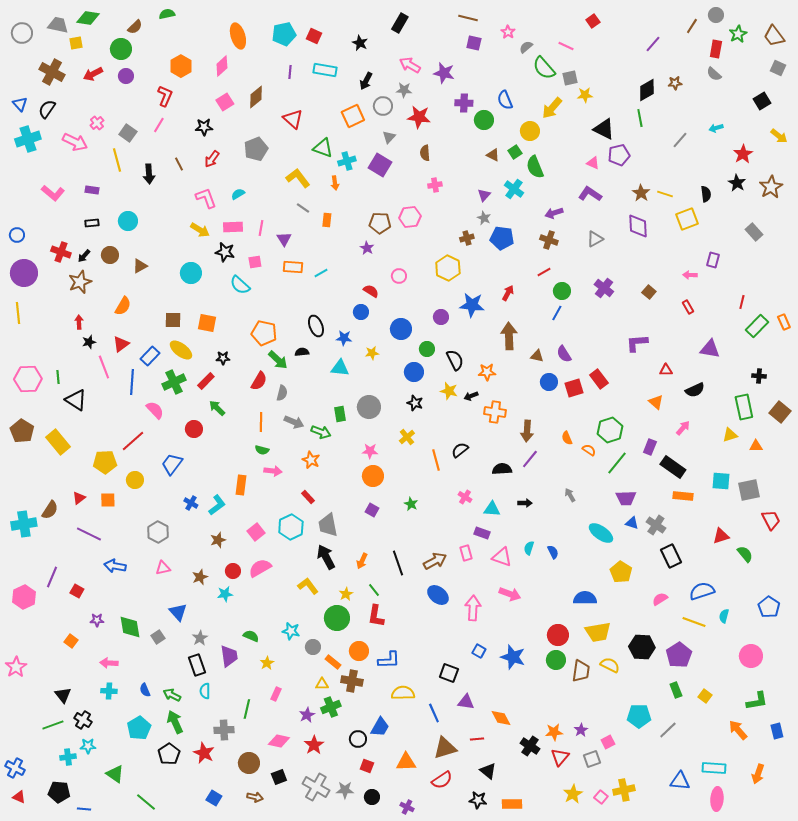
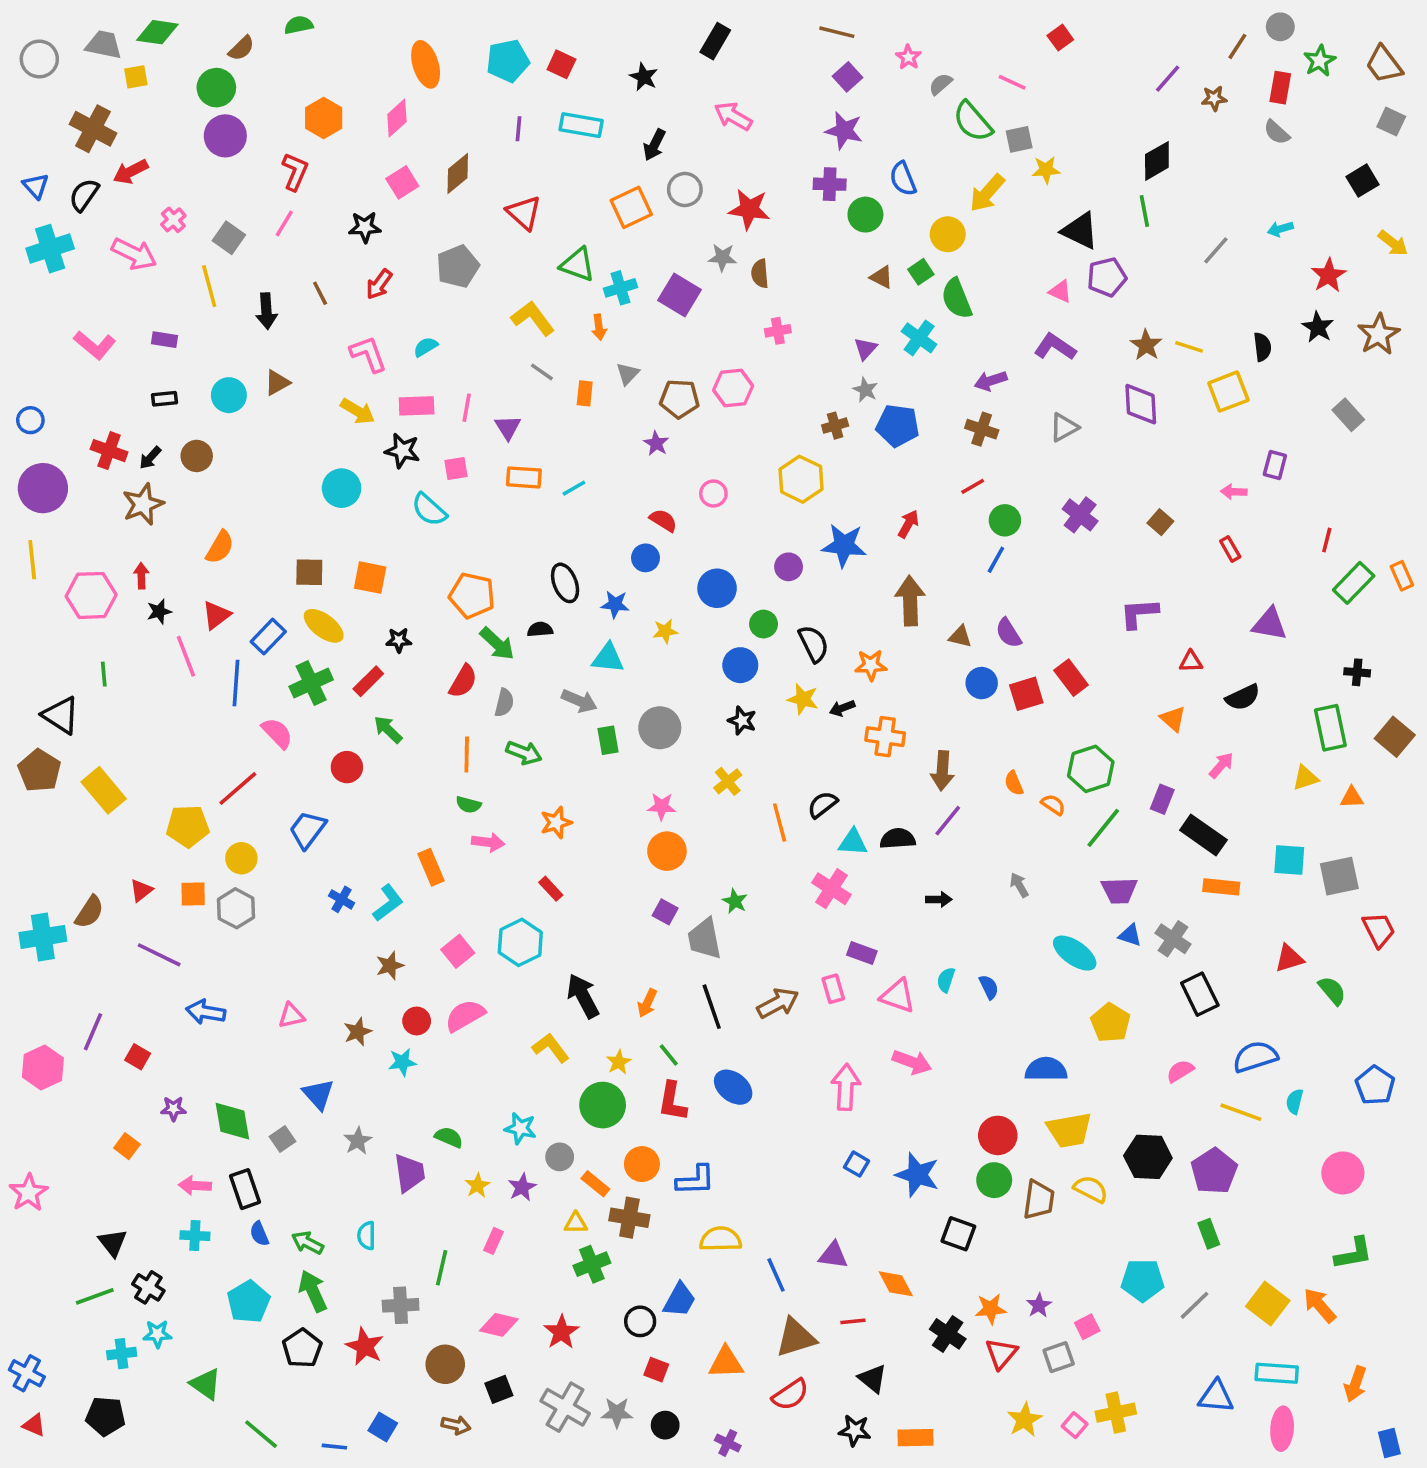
purple square: (474, 43) -> (848, 77), turned 35
purple star: (444, 73) -> (844, 131), moved
red arrow: (93, 74) -> (131, 172), moved
purple circle: (126, 76) -> (225, 136), size x1.5
brown star: (675, 83) -> (1214, 98), moved
gray star: (404, 90) -> (722, 257), moved
gray triangle: (389, 137) -> (628, 374), moved
brown triangle: (140, 266) -> (277, 383), moved
pink hexagon: (28, 379) -> (91, 595), moved
black triangle: (76, 400) -> (61, 715), moved
gray arrow: (294, 422) -> (579, 701), moved
green arrow: (321, 432) -> (524, 753), moved
orange star: (311, 460) -> (556, 823), turned 30
orange rectangle: (241, 485) -> (431, 867), turned -30
pink cross: (465, 497) -> (831, 889), size x1.5
cyan triangle: (492, 509) -> (853, 842), moved
gray trapezoid: (328, 525) -> (705, 939), moved
gray hexagon: (158, 532) -> (236, 908), moved
blue ellipse: (438, 595) -> (733, 1087), moved
black rectangle: (197, 665) -> (245, 1189), moved
black square: (449, 673) -> (958, 1234), moved
yellow square: (705, 696) -> (1268, 1304), moved, size x1.6
purple star: (307, 715) -> (522, 1187), moved
blue rectangle: (777, 731) -> (1389, 1443), moved
blue line: (84, 809) -> (334, 1447), moved

